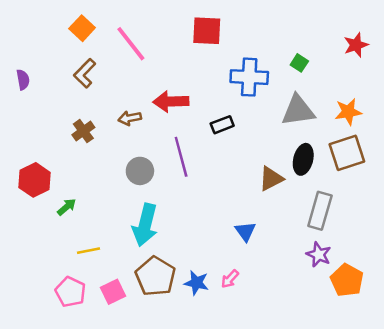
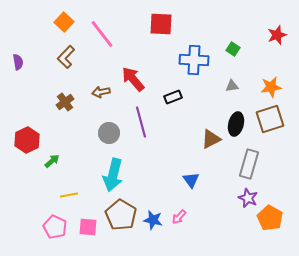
red arrow: (171, 102) -> (133, 79), turned 52
gray triangle: (298, 111) -> (232, 86), size x0.5
pink square: (113, 292) -> (88, 227), turned 30

